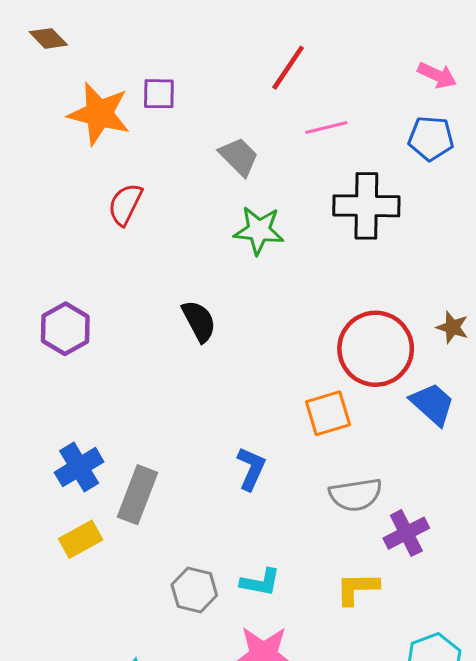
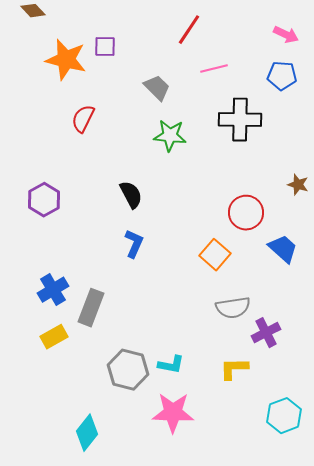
brown star: (452, 327) -> (298, 185), moved
red circle: (376, 349) -> (246, 213), size x0.7
orange square: (328, 413) -> (215, 255), turned -32
blue L-shape: (251, 469) -> (134, 244), moved
gray hexagon: (194, 590) -> (128, 370), size x1.4

